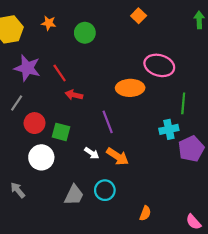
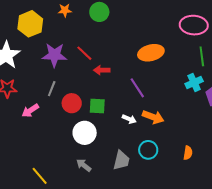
pink ellipse: (159, 65) -> (194, 25), moved
gray arrow: (18, 190) -> (84, 165), moved
orange semicircle: (145, 213) -> (188, 153), moved

